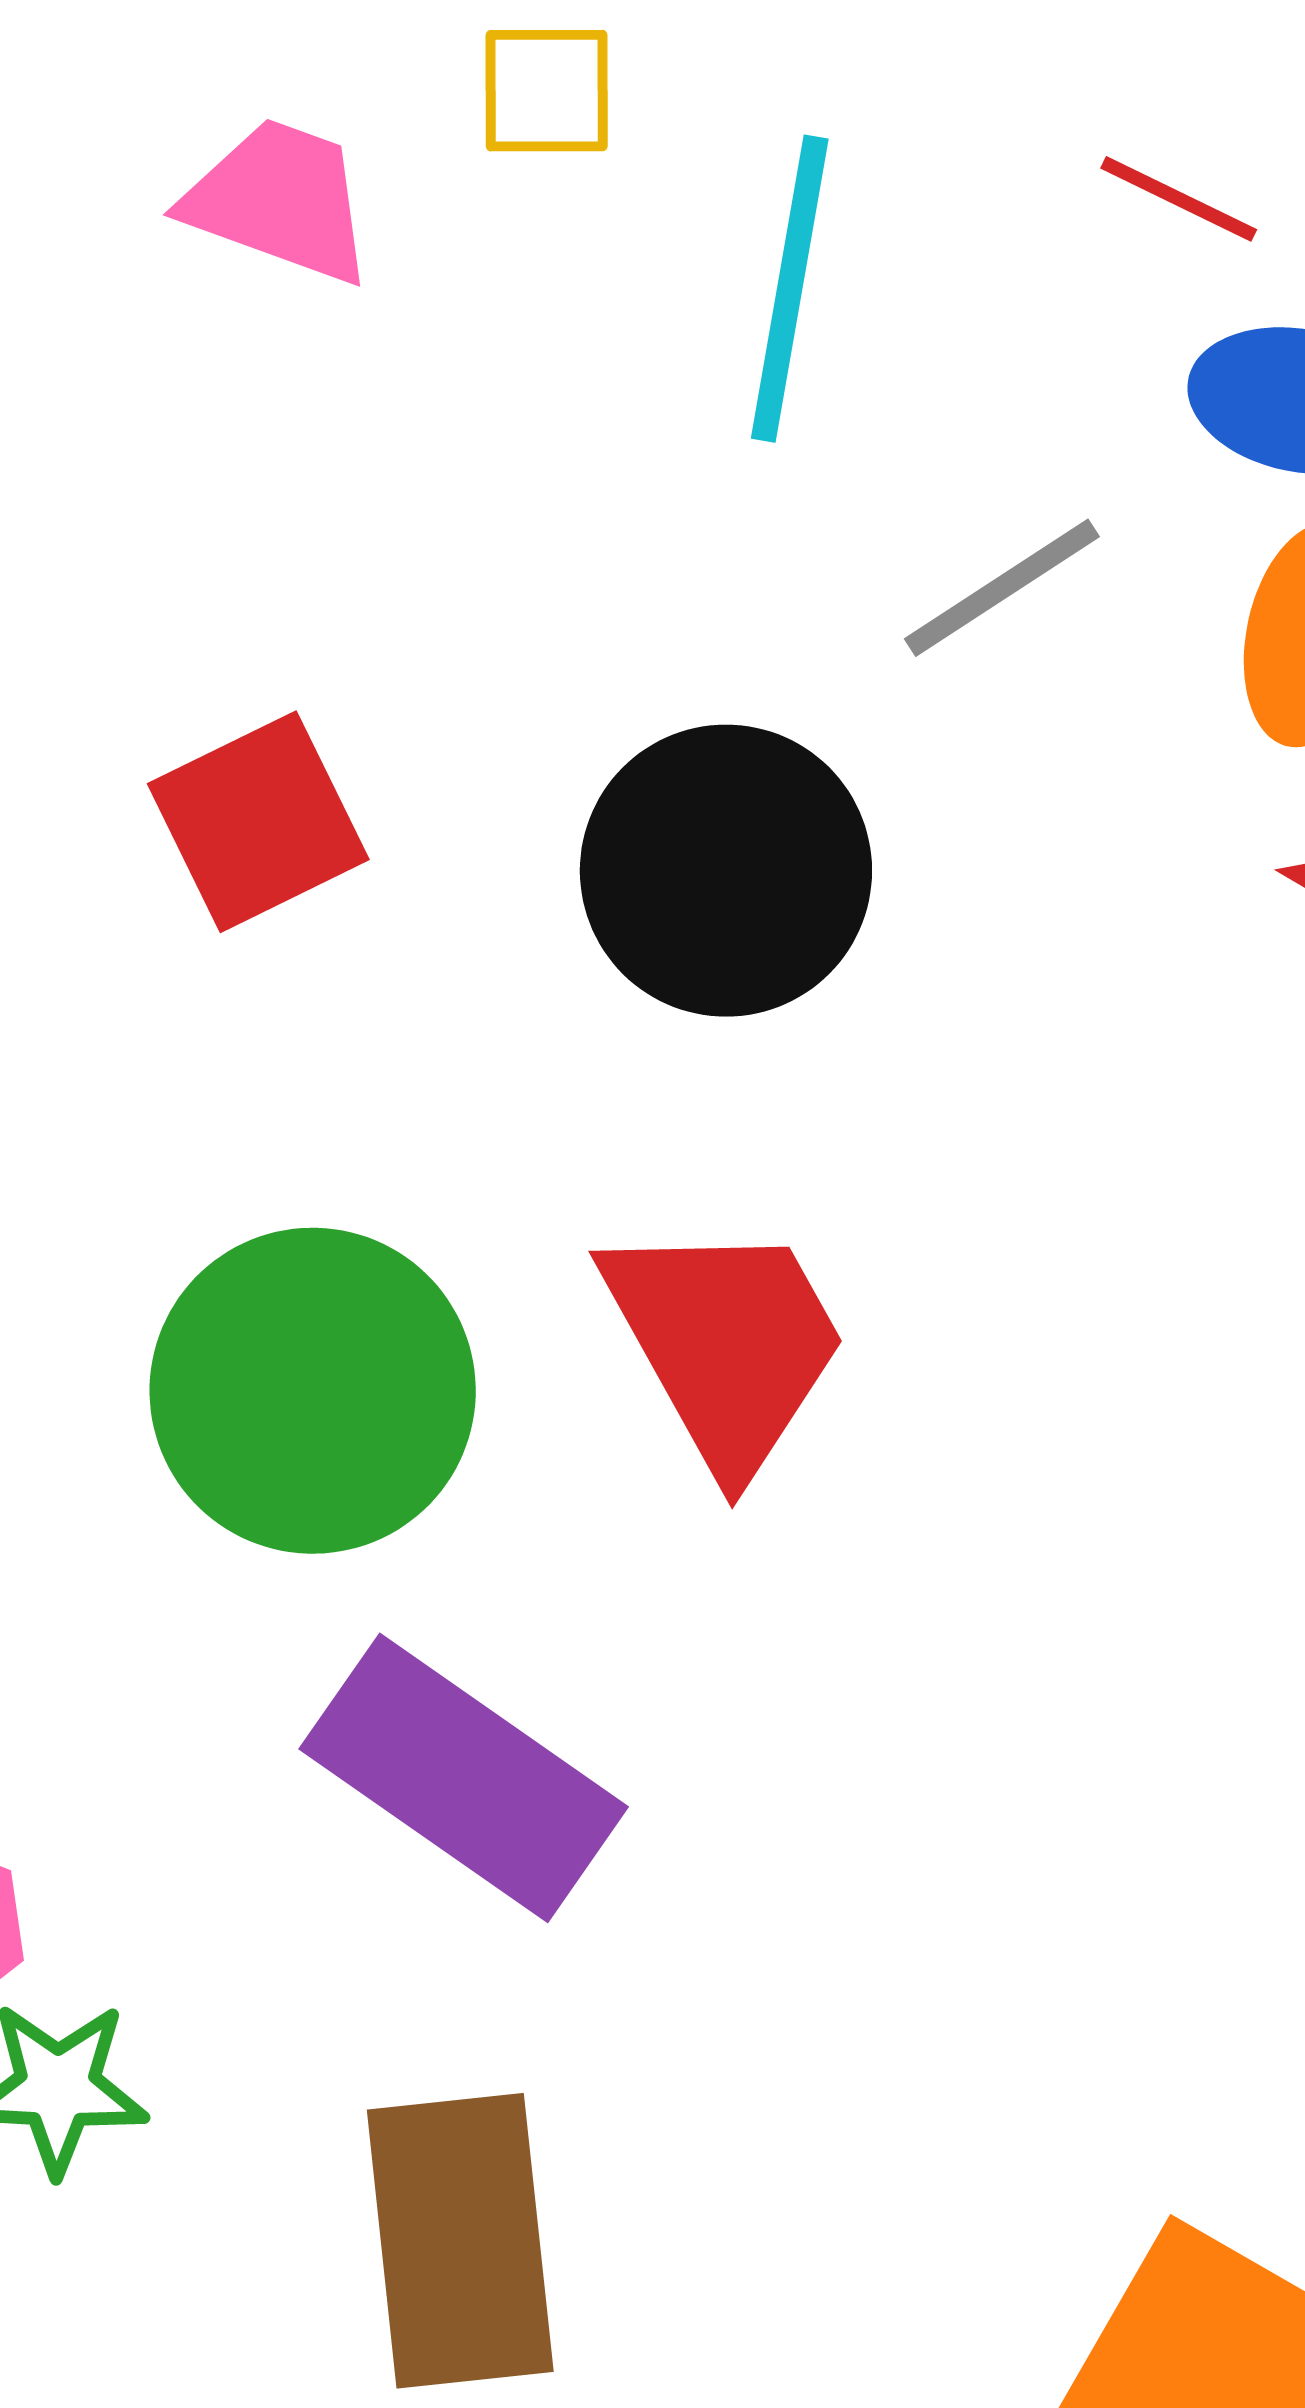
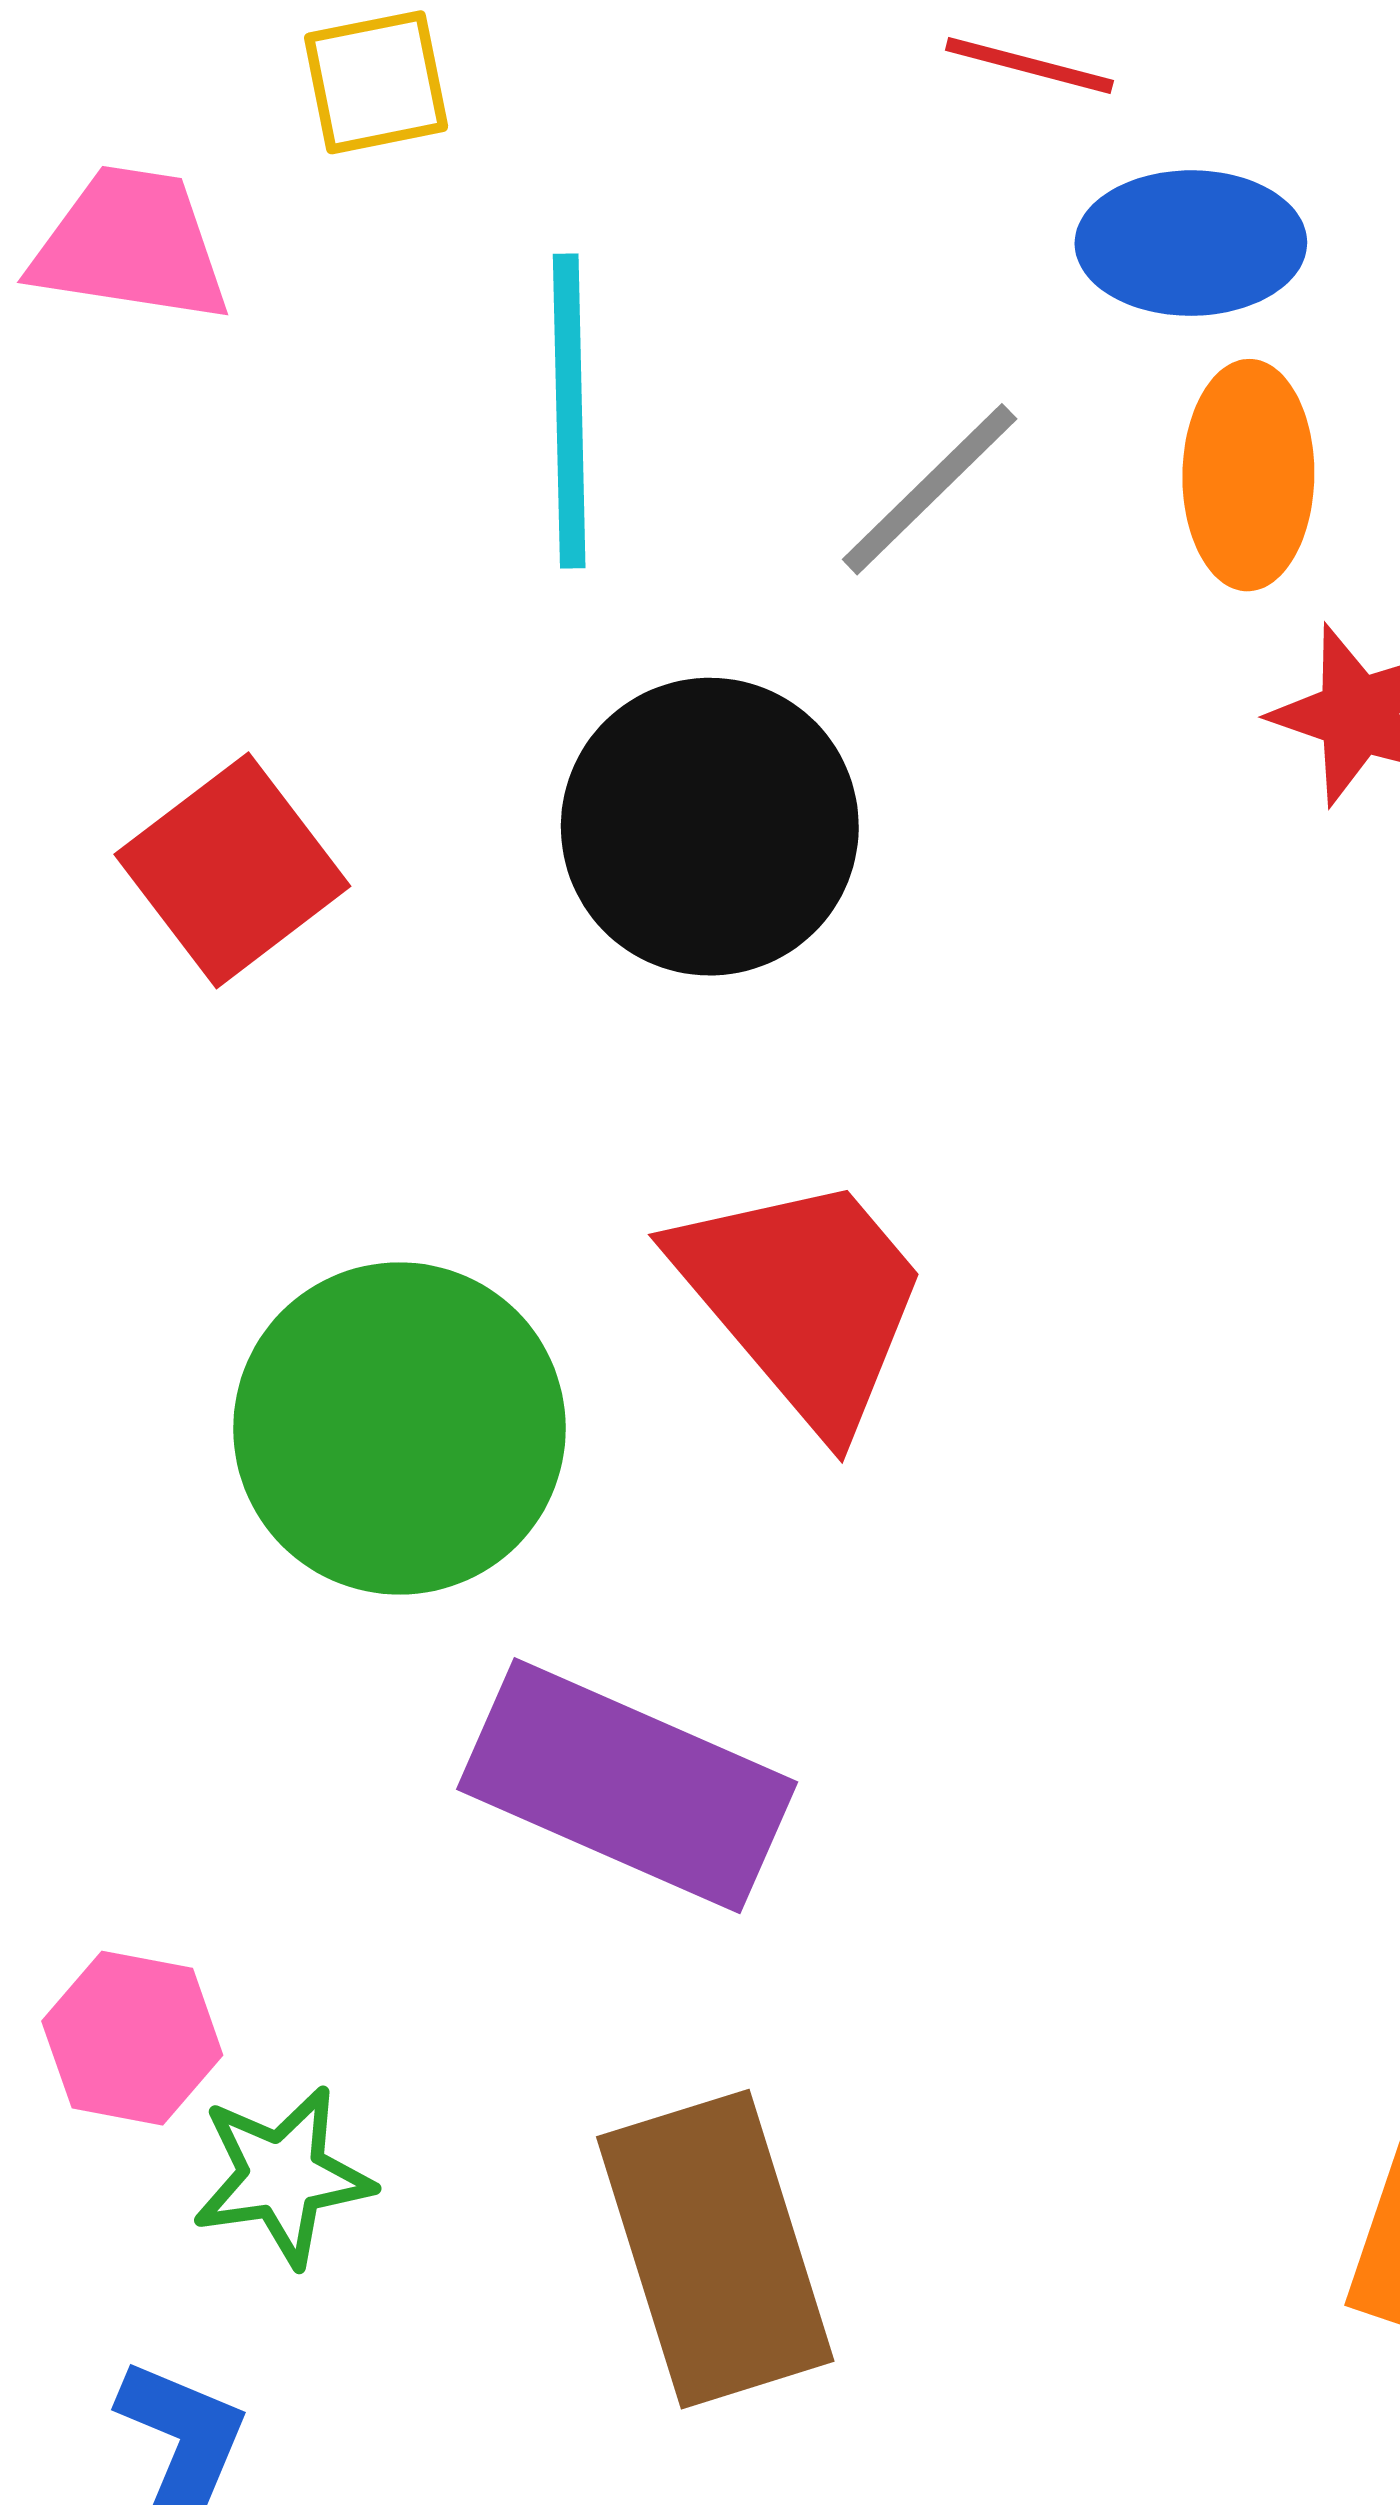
cyan line: (790, 289) -> (569, 411), moved

